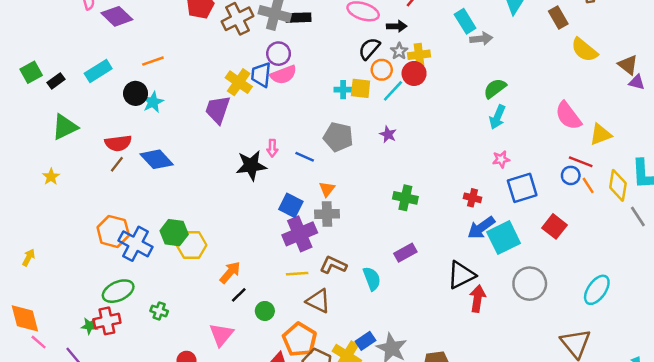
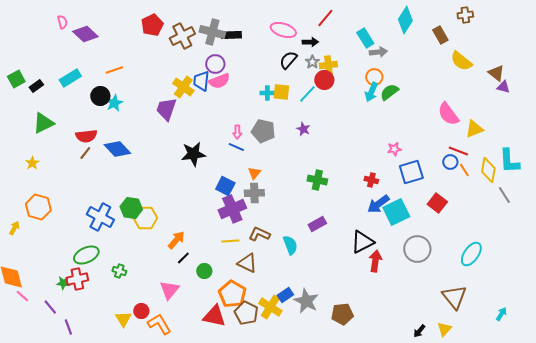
orange circle: (382, 70) -> (374, 77), moved
cyan arrow: (497, 117) -> (371, 92), moved
pink arrow: (272, 148) -> (237, 132), moved
orange hexagon: (113, 231) -> (38, 207), moved

